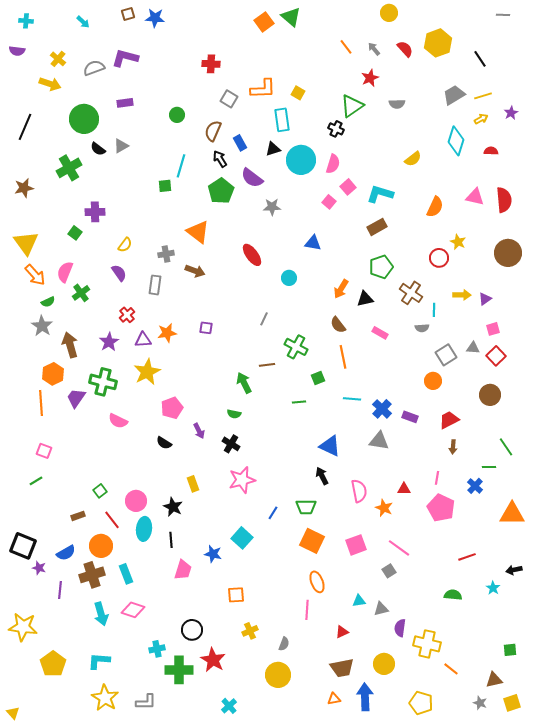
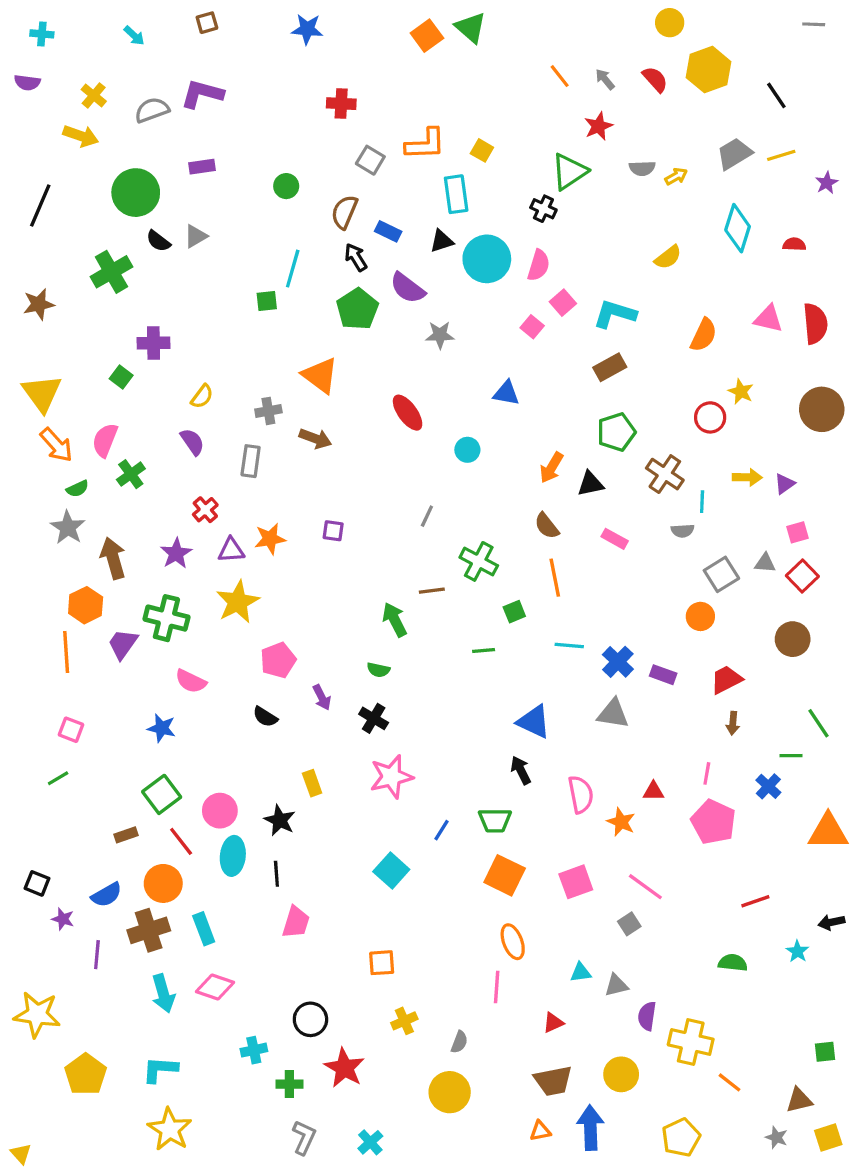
yellow circle: (389, 13) -> (670, 23), moved
blue star: (155, 18) -> (307, 29), moved
yellow arrow: (481, 119) -> (676, 176), moved
blue rectangle: (240, 143) -> (388, 231), turned -35
green square: (100, 491) -> (162, 794), size x1.6
black square: (23, 546) -> (37, 883), size x0.6
blue star: (213, 554) -> (162, 728), moved
green cross: (179, 670) -> (289, 1084), size x0.6
gray L-shape: (146, 702) -> (304, 1137), moved, turned -65
yellow pentagon: (421, 703) -> (681, 1137), turned 30

